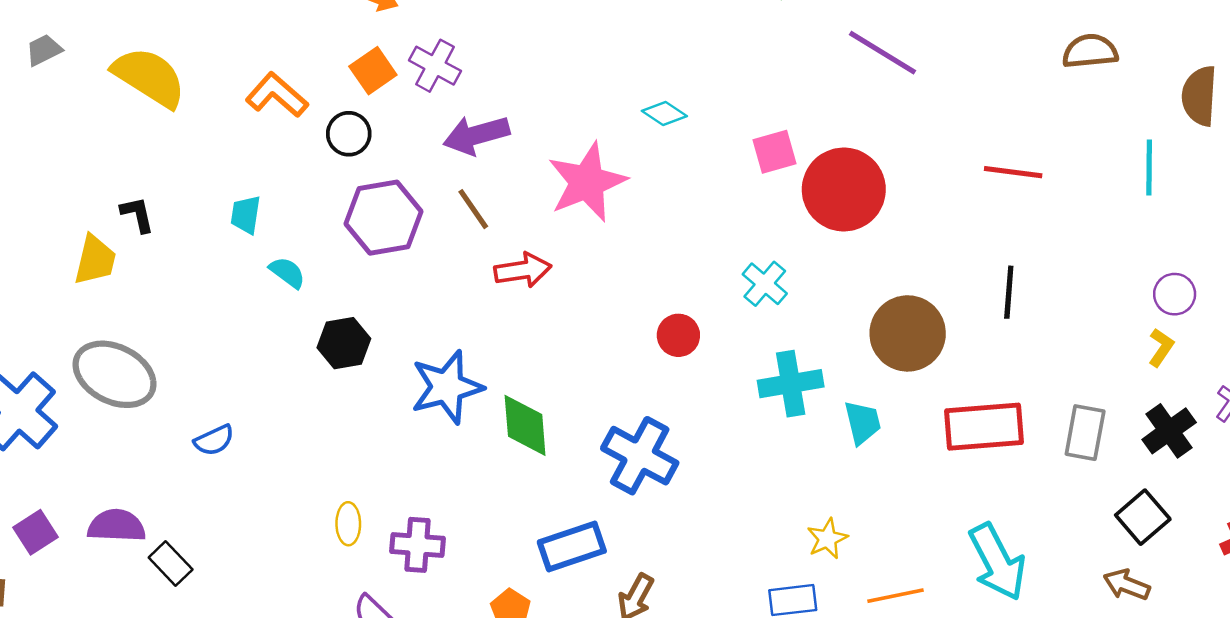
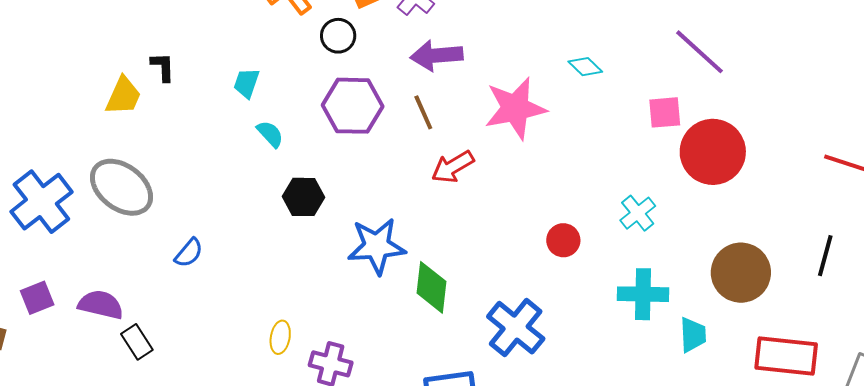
purple line: (882, 53) -> (699, 52), moved
red arrow: (523, 270) -> (453, 167), turned 147
blue semicircle: (214, 440) -> (189, 253), turned -36

